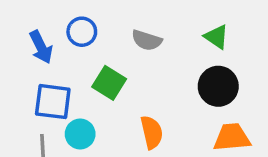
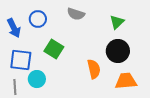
green triangle: (217, 37) -> (117, 22), turned 42
gray semicircle: (147, 40) -> (76, 14), moved
orange semicircle: (152, 132) -> (94, 69), moved

